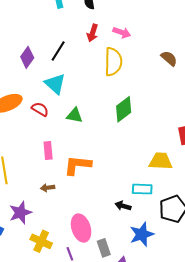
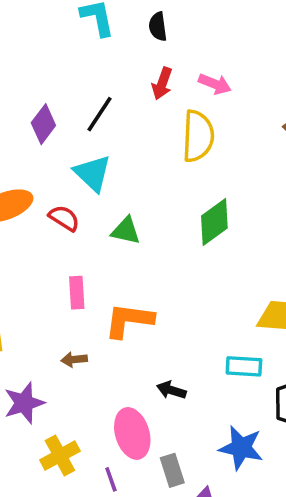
black arrow: (123, 206) -> (171, 390), moved
blue star: (142, 234) -> (241, 448), turned 30
yellow cross: (41, 241) -> (60, 456), turned 35

